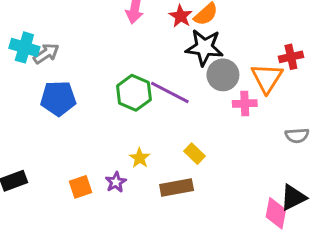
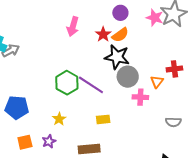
orange triangle: (267, 78) -> (157, 82), size x0.6
blue pentagon: (58, 98) -> (17, 107), moved
yellow rectangle: (194, 154) -> (103, 119), moved, turned -56
yellow star: (140, 158) -> (59, 119), moved

